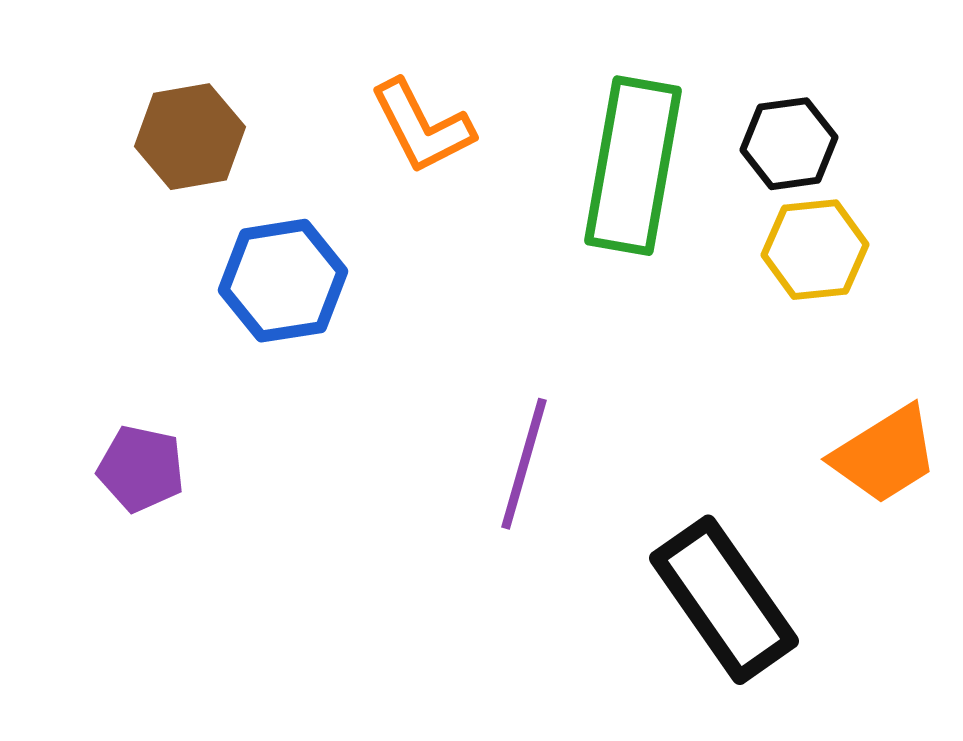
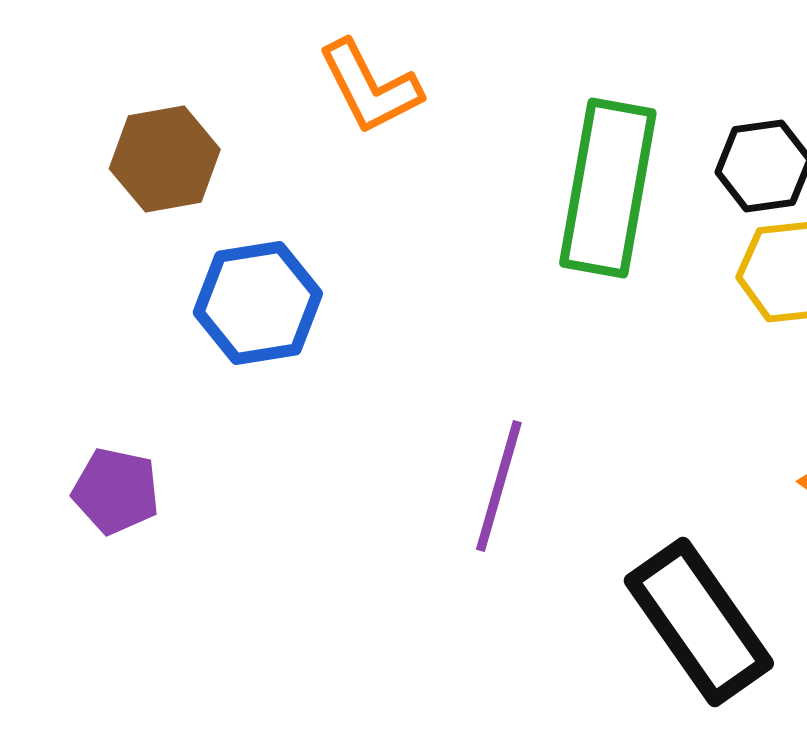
orange L-shape: (422, 127) -> (370, 87), moved

